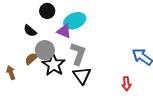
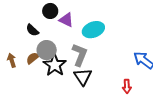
cyan ellipse: (75, 21) -> (93, 30), moved
purple triangle: (64, 31) -> (66, 20), moved
brown arrow: (11, 73) -> (12, 60), moved

